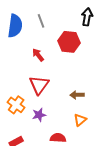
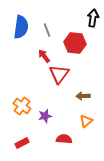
gray line: (41, 21) -> (47, 30), moved
red triangle: (39, 85) -> (59, 74), moved

